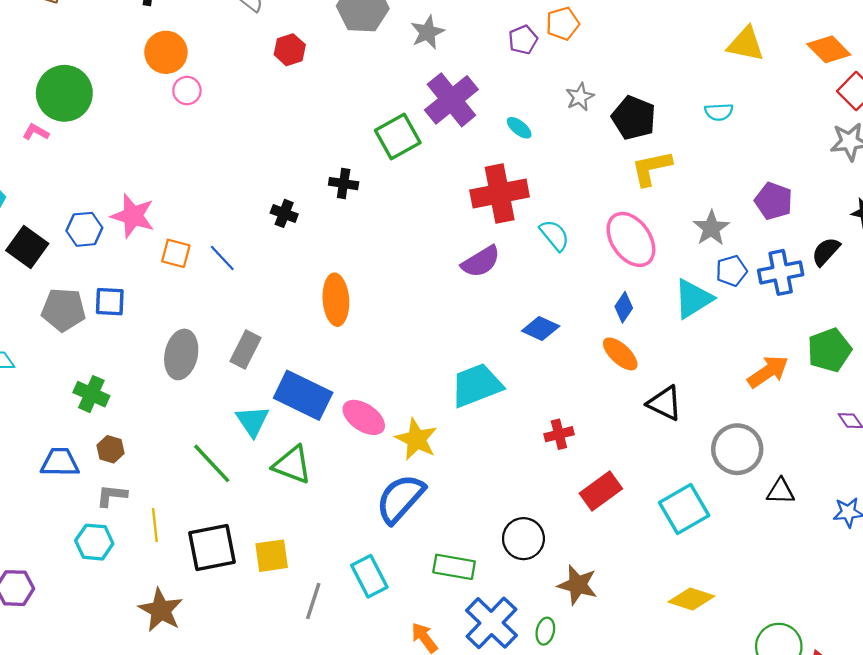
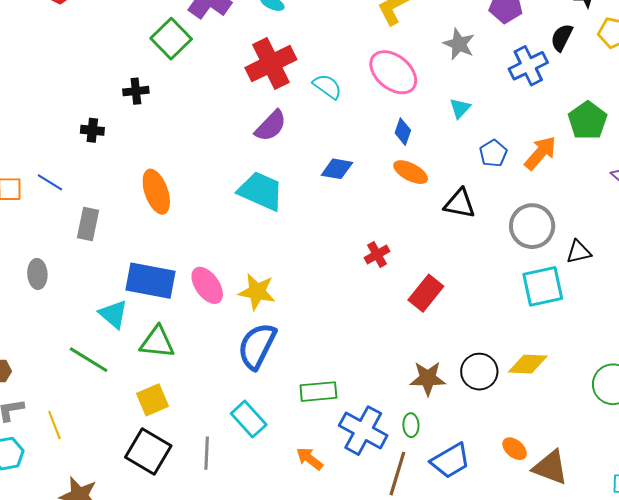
blue pentagon: (731, 271) -> (493, 153), moved
cyan triangle: (693, 299) -> (460, 108), size x0.6
gray rectangle: (245, 350) -> (88, 224), moved
gray ellipse: (181, 354) -> (37, 274), size x0.7
cyan trapezoid: (476, 385) -> (261, 191), moved, turned 60
pink ellipse: (364, 417) -> (207, 285), turned 36
cyan square: (684, 509) -> (543, 286), moved, turned 33
black circle: (523, 539) -> (479, 372), moved
black square: (212, 548) -> (148, 451), moved, turned -33
yellow square: (272, 556) -> (153, 400), moved

